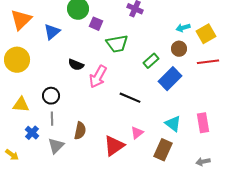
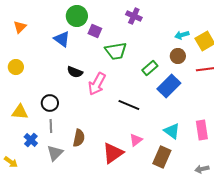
orange triangle: (21, 20) -> (20, 27), size x0.6
blue triangle: (52, 32) -> (62, 39), moved, turned -42
yellow circle: (17, 60) -> (16, 67), size x0.6

